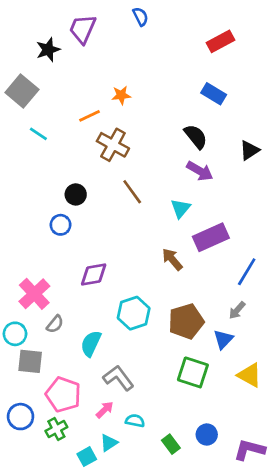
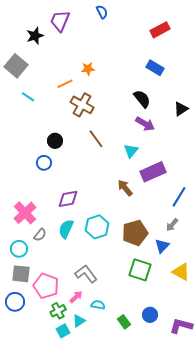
cyan circle: (15, 334) -> (19, 249), moved
cyan semicircle: (91, 343) -> (66, 229), moved
gray square: (30, 361) -> (21, 274), moved
green cross: (56, 429) -> (58, 311), moved

